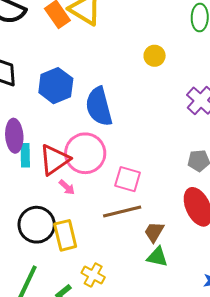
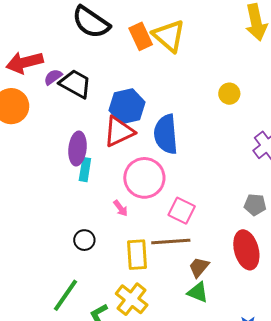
red triangle: (54, 160) -> (119, 131), moved
black circle: (37, 225) -> (84, 240), size x0.6
yellow rectangle: (65, 235) -> (137, 255), moved
yellow cross: (93, 275) -> (132, 299), size x1.4

